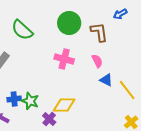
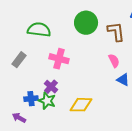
green semicircle: (22, 30) -> (39, 30), turned 145
pink cross: (64, 59) -> (59, 59), moved
purple cross: (49, 119) -> (51, 87), moved

